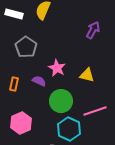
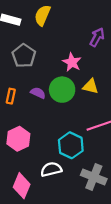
pink star: (57, 68) -> (72, 62), moved
green circle: (61, 101) -> (62, 90), moved

